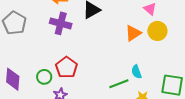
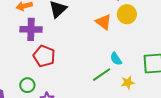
orange triangle: (133, 33) -> (104, 22), turned -36
red pentagon: (66, 67) -> (44, 56), moved

